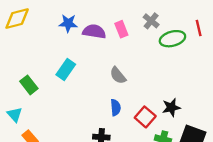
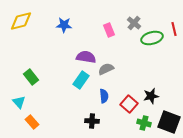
purple semicircle: (94, 32) -> (86, 57), moved
cyan rectangle: (66, 70) -> (81, 80), moved
gray semicircle: (118, 75) -> (106, 69), turned 105

